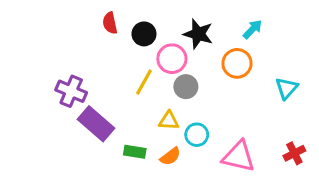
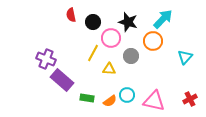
cyan arrow: (253, 29) -> (163, 19), size x1.5
gray circle: (186, 87) -> (131, 56), moved
yellow triangle: (169, 121) -> (109, 69), moved
cyan circle: (197, 135) -> (127, 95), moved

